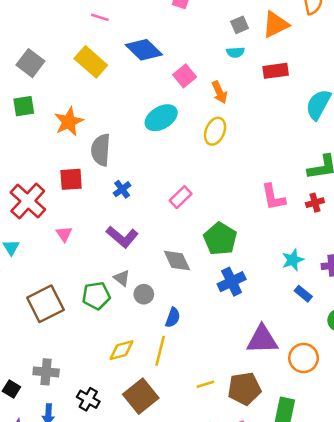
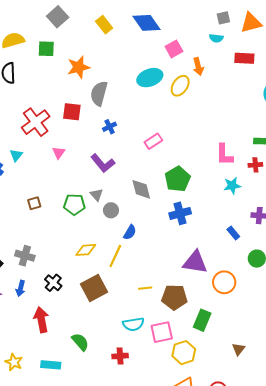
yellow rectangle: (91, 62) -> (104, 25), size x0.7
yellow ellipse: (215, 131) -> (180, 86), moved
cyan star: (293, 260) -> (232, 186), moved
brown square: (45, 304) -> (34, 203), size x0.5

